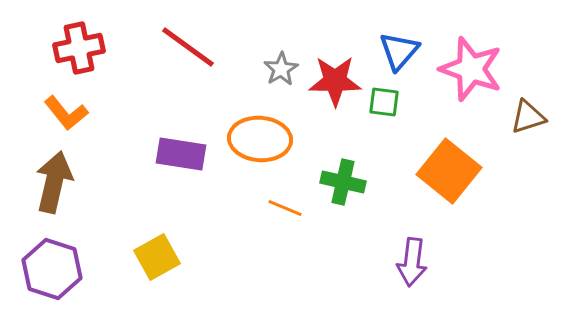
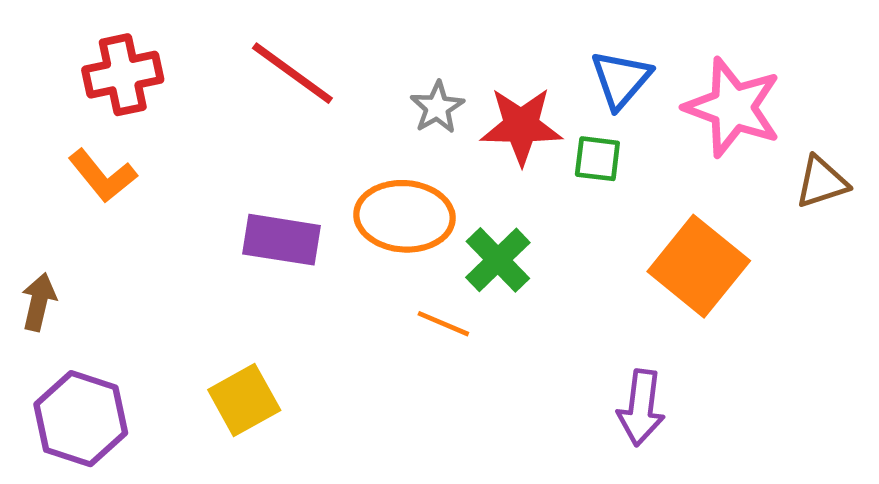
brown arrow: (54, 182) -> (39, 302), moved, size x0.6
green cross: (343, 182) -> (498, 260), moved, turned 33

